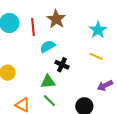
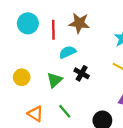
brown star: (56, 19) -> (79, 23), turned -30
green triangle: (48, 82) -> (55, 80), moved, turned -42

